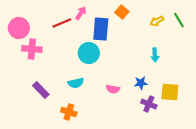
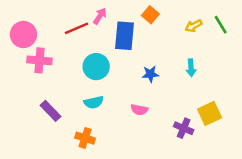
cyan circle: (89, 53) -> (96, 67), moved
blue star: (141, 83) -> (150, 74), moved
yellow square: (170, 92) -> (210, 113), turned -30

